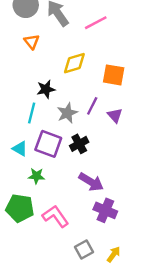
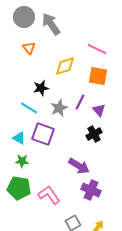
pink line: (96, 23) -> (97, 49), moved, turned 54
cyan line: (32, 113) -> (29, 108), turned -72
black cross: (79, 144) -> (94, 134), moved
green star: (36, 176) -> (22, 161), moved

